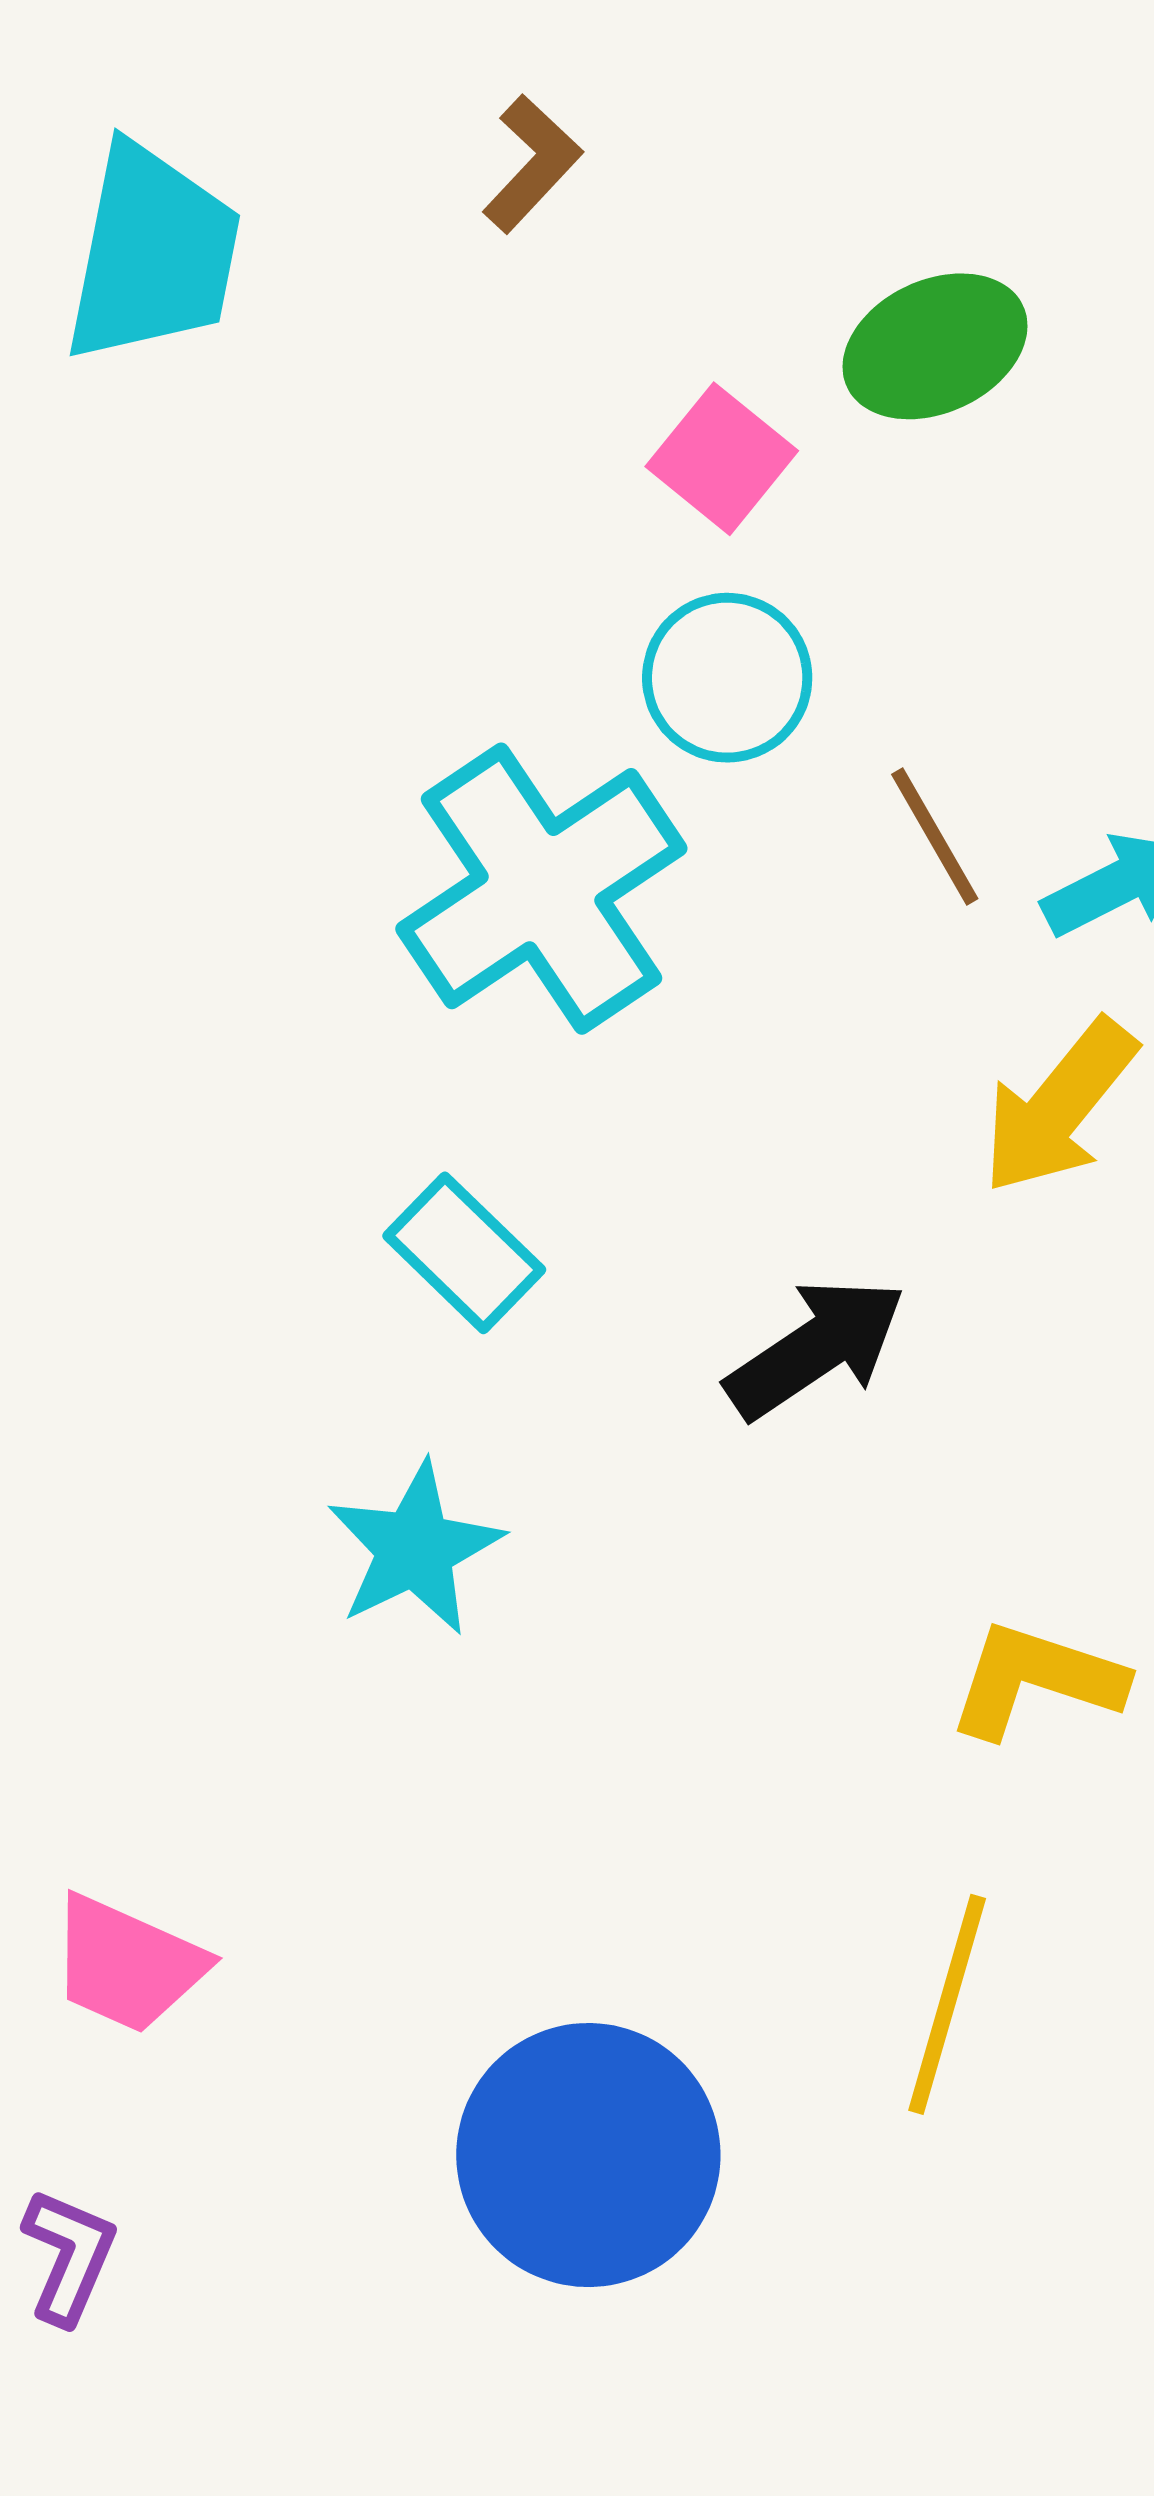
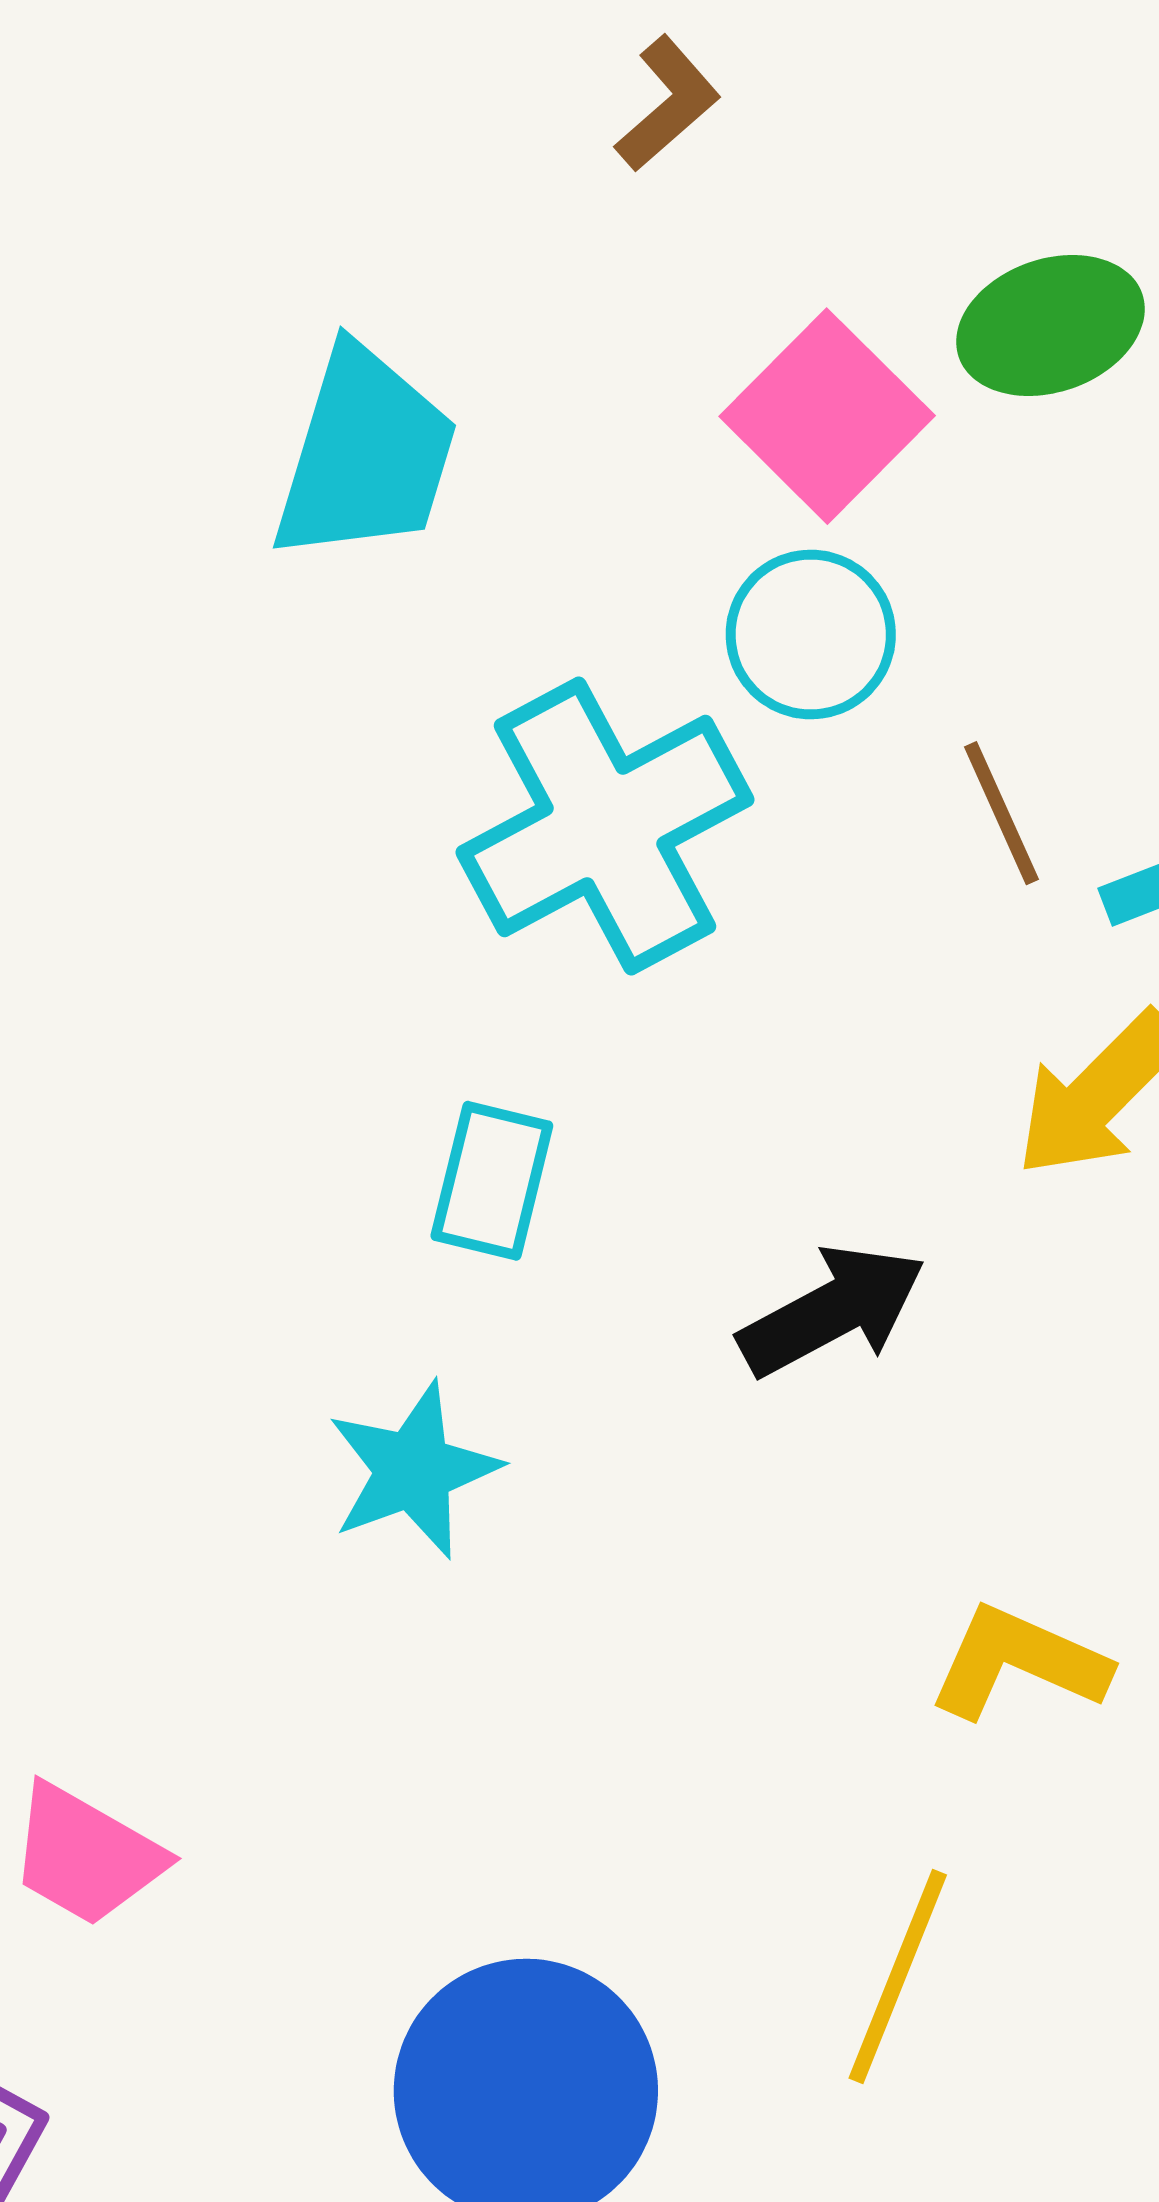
cyan trapezoid: (152, 254) -> (365, 455), moved
pink square: (722, 459) -> (827, 416), size x1.4
cyan rectangle: (464, 1253) -> (492, 1181), turned 54

